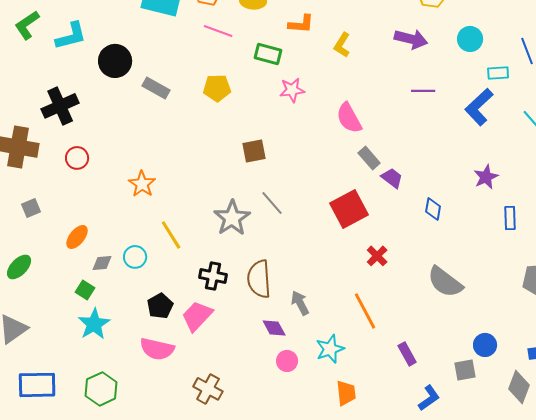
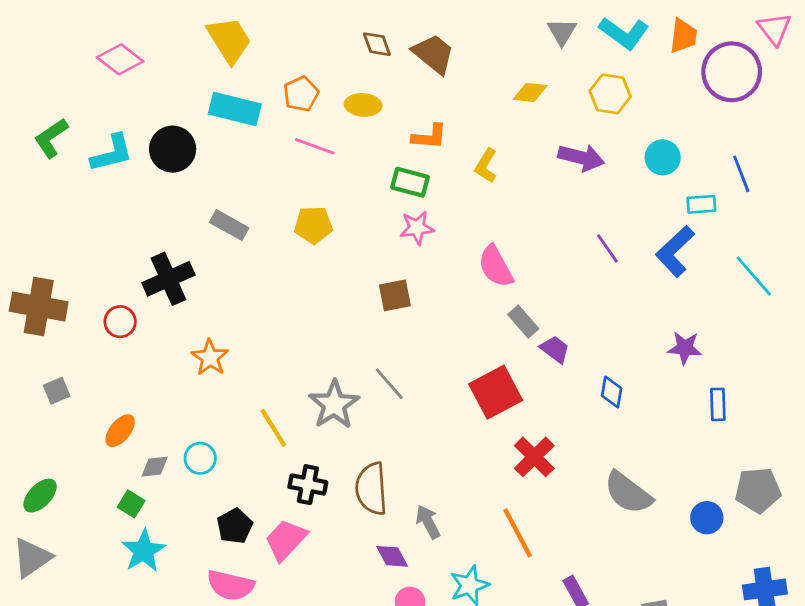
green rectangle: (268, 54) -> (410, 182), moved
black circle: (115, 61) -> (173, 149), moved
purple line: (423, 91) -> (607, 248), moved, turned 55
black cross: (60, 106) -> (168, 279), moved
brown square: (254, 151) -> (395, 295), moved
purple star: (486, 177) -> (685, 348), turned 30
yellow line: (171, 235) -> (273, 428), moved
red cross: (377, 256) -> (534, 457), size x1.4
green ellipse: (19, 267) -> (40, 496), moved
blue circle: (485, 345) -> (707, 518), moved

